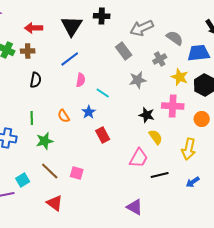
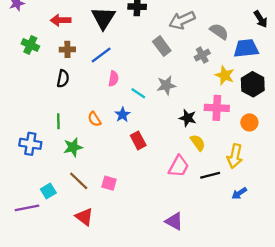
brown cross: (28, 51) -> (67, 49), moved
gray star: (138, 80) -> (166, 85), moved
black line: (160, 175) -> (210, 175), moved

